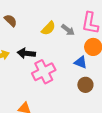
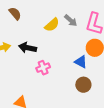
gray arrow: (68, 30) -> (71, 20), moved
pink cross: (44, 72) -> (43, 68), size x0.6

